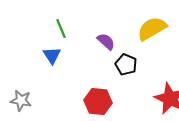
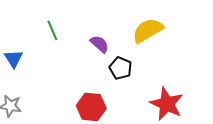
blue triangle: (52, 55) -> (14, 59), moved

